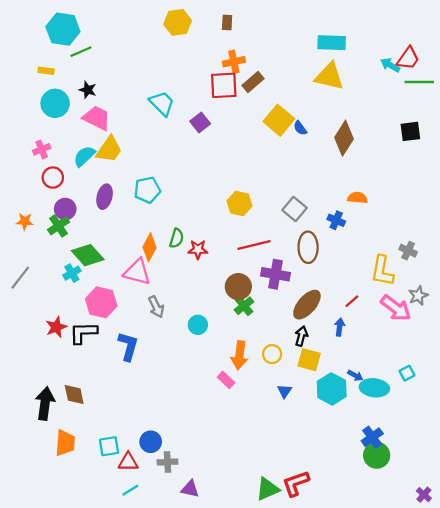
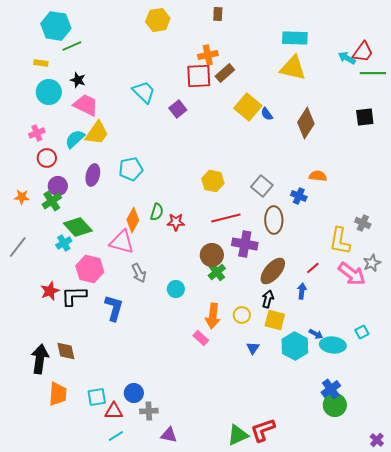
brown rectangle: (227, 22) -> (218, 14), moved

